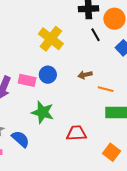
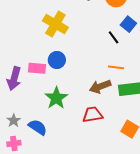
black line: (96, 35) -> (114, 37), moved
brown arrow: (85, 75) -> (100, 86), moved, size x1.5
green star: (43, 112) -> (56, 98), turned 30

